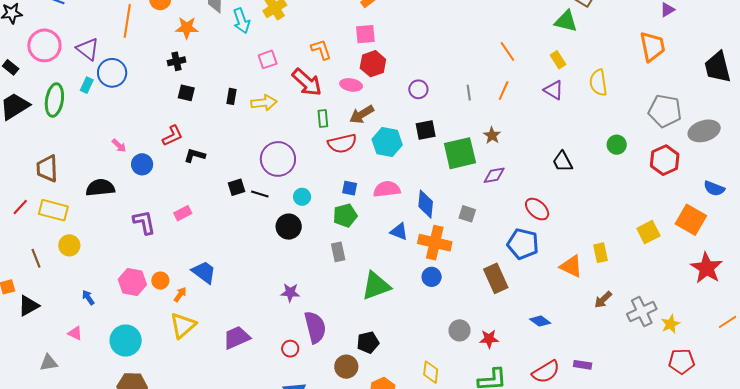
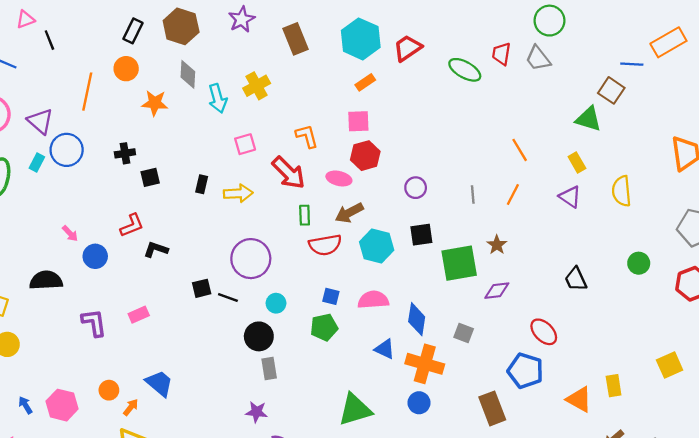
black cross: (177, 61) -> (125, 153), moved
black square: (186, 93) -> (150, 177), turned -30
gray rectangle: (338, 252) -> (269, 368), moved
pink hexagon: (132, 282) -> (62, 405), moved

